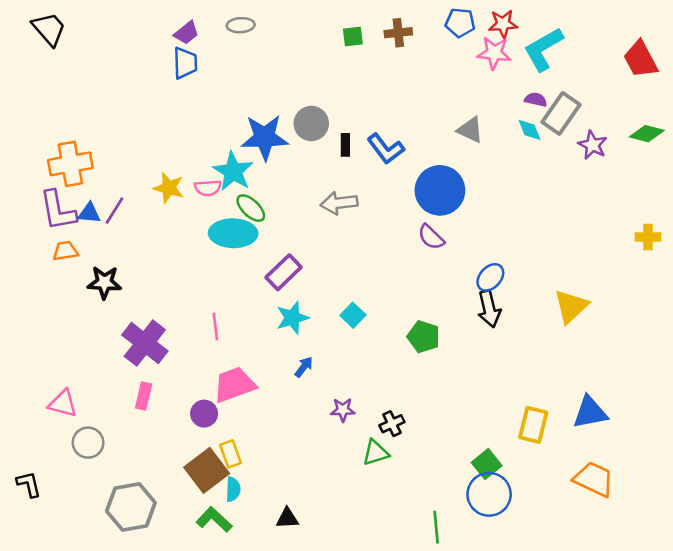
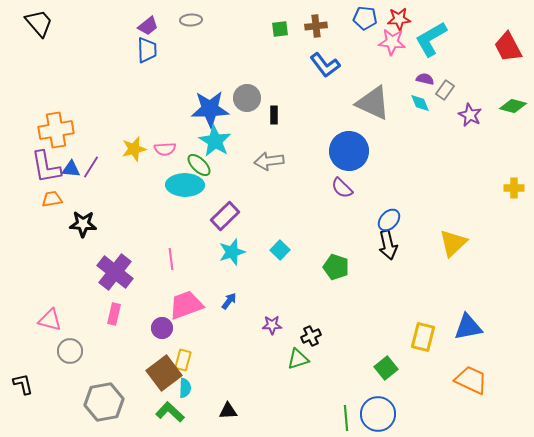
gray rectangle: (561, 113) -> (445, 90), size x0.6
gray triangle: (470, 130) -> (373, 103), size x1.6
blue L-shape: (386, 149) -> (325, 65), moved
cyan star: (233, 171) -> (215, 141), moved
yellow star: (169, 188) -> (134, 149), turned -30
blue arrow: (304, 367) -> (229, 301), moved
yellow rectangle: (231, 454) -> (183, 360), turned 35
blue circle: (489, 494) -> (378, 414), moved

